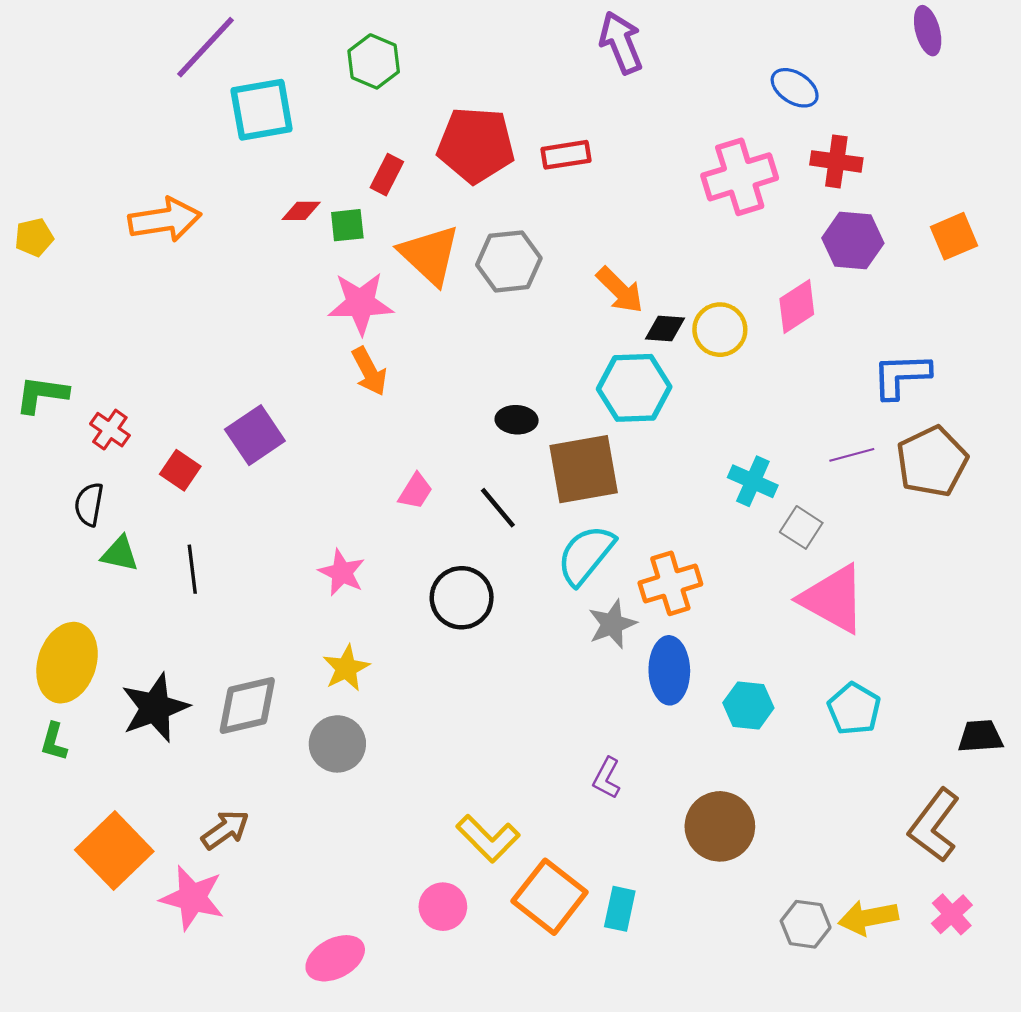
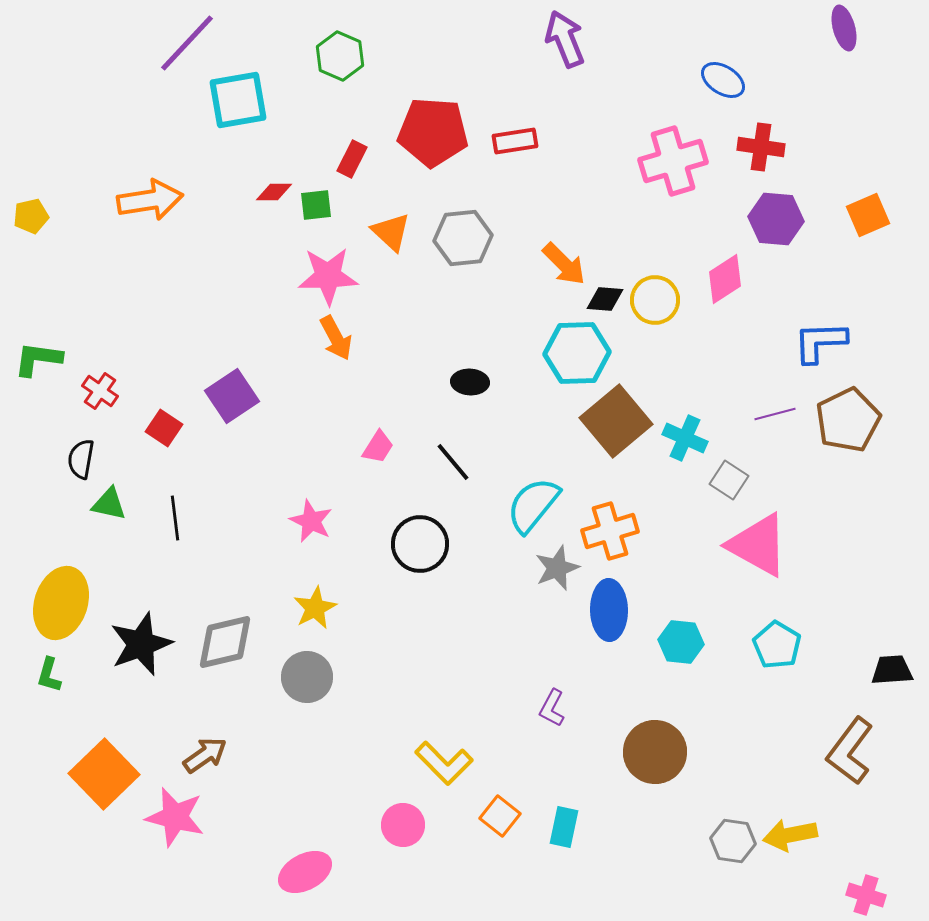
orange triangle: (430, 255) -> (391, 232), size x0.7
brown square: (584, 469) -> (616, 421), moved, turned -30
orange square: (550, 897) -> (500, 816), size x0.6
pink cross: (952, 914) -> (866, 895), moved, turned -30

